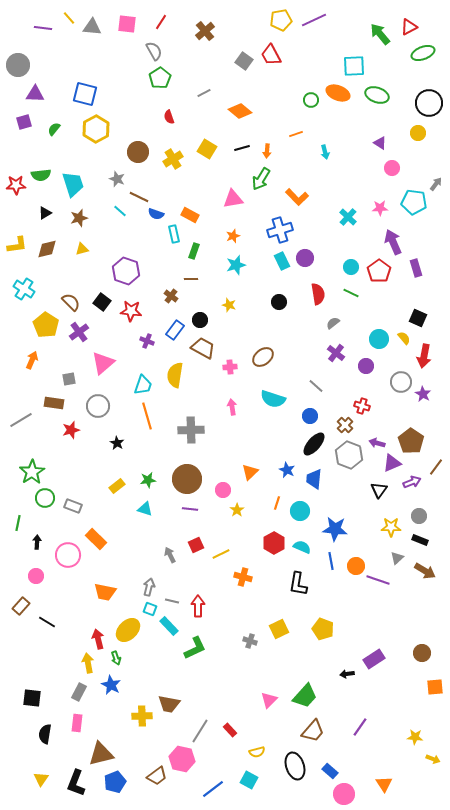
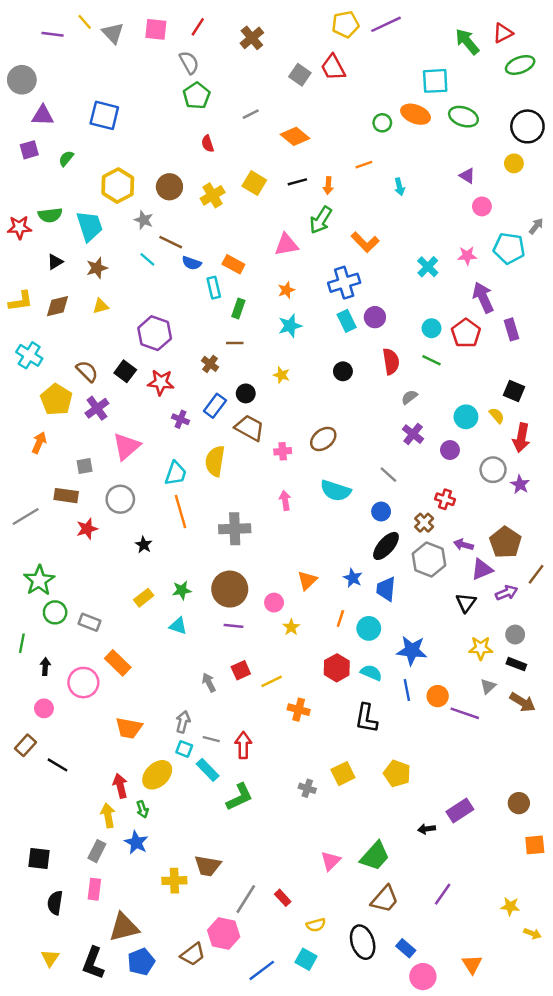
gray triangle: (92, 27) -> (113, 33), turned 42
yellow hexagon: (96, 129) -> (118, 186), moved

